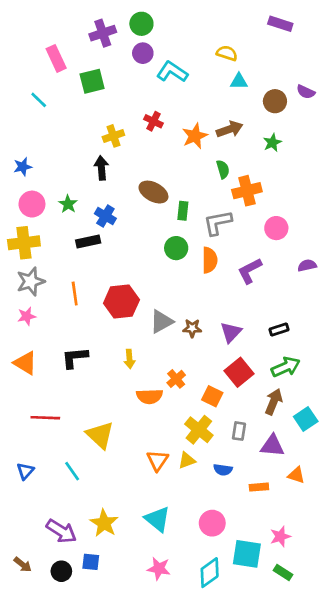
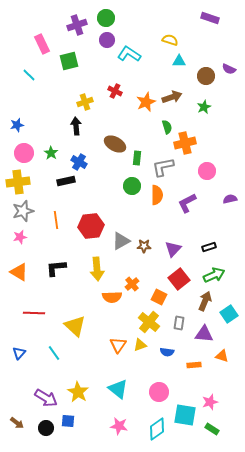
yellow arrow: (129, 359) -> (97, 269), size x1.6

